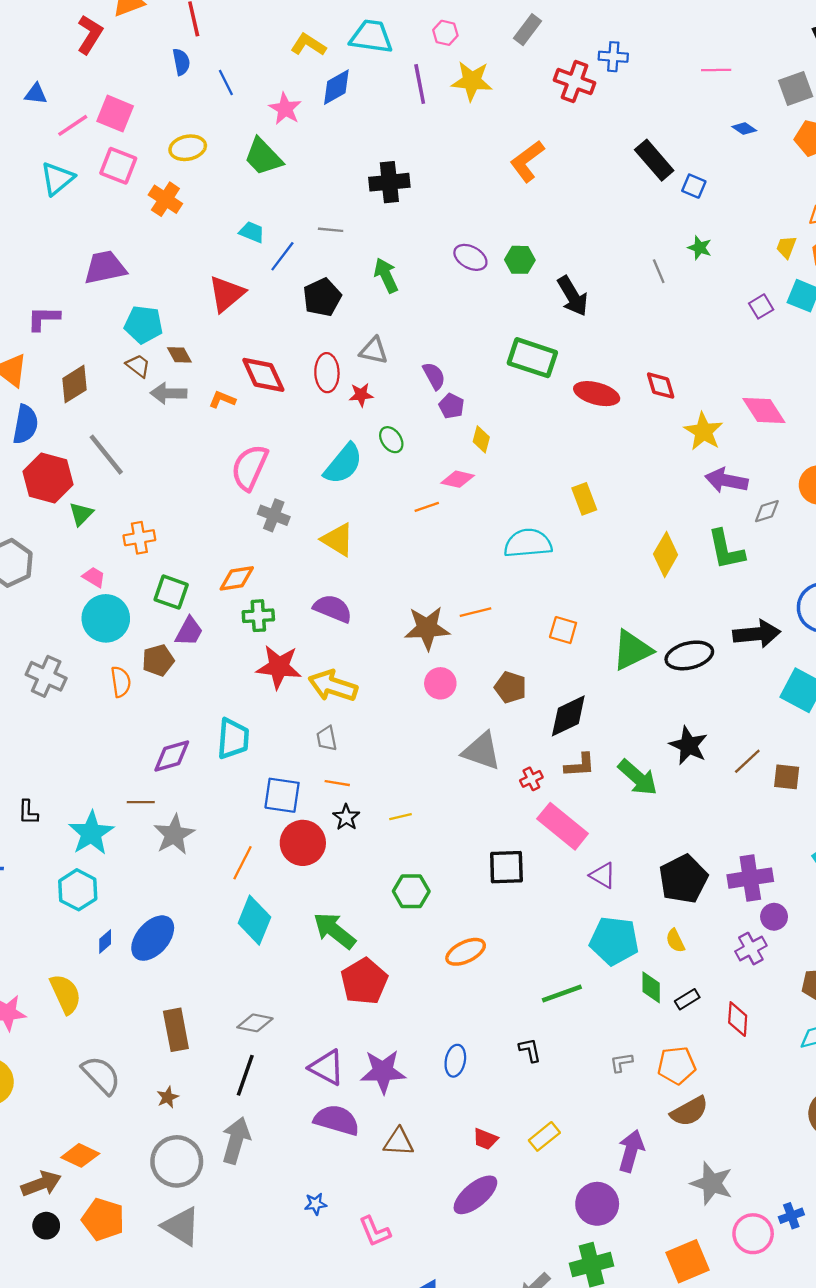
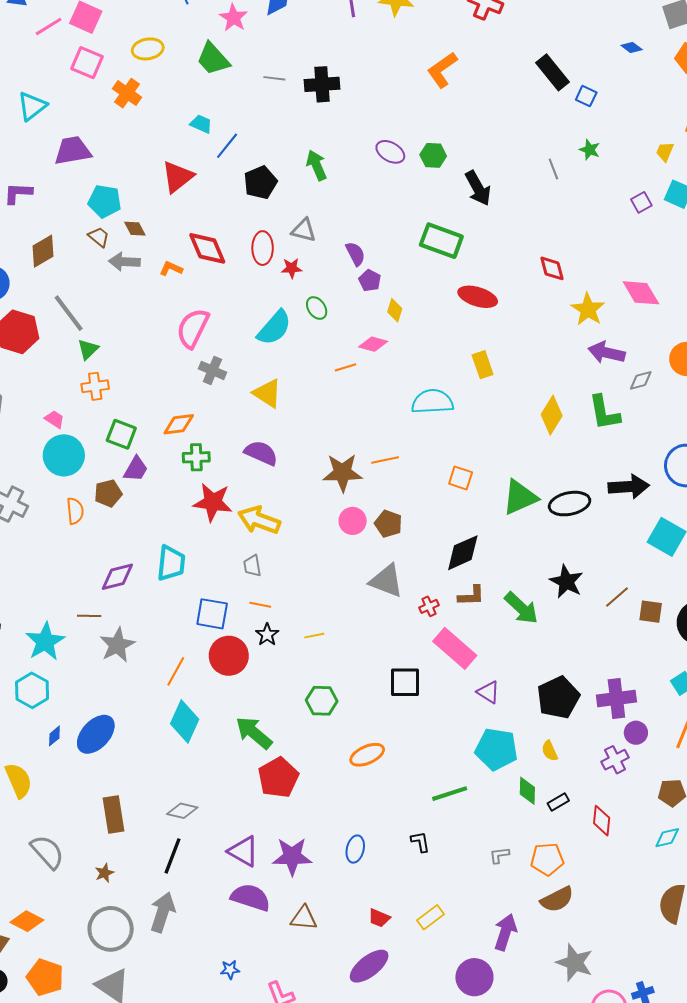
cyan triangle: (57, 179) -> (32, 106), moved
gray line: (331, 230) -> (274, 78), moved
red ellipse: (597, 394) -> (478, 297), moved
green triangle: (81, 514) -> (88, 349), moved
brown pentagon: (510, 687) -> (388, 524), moved

